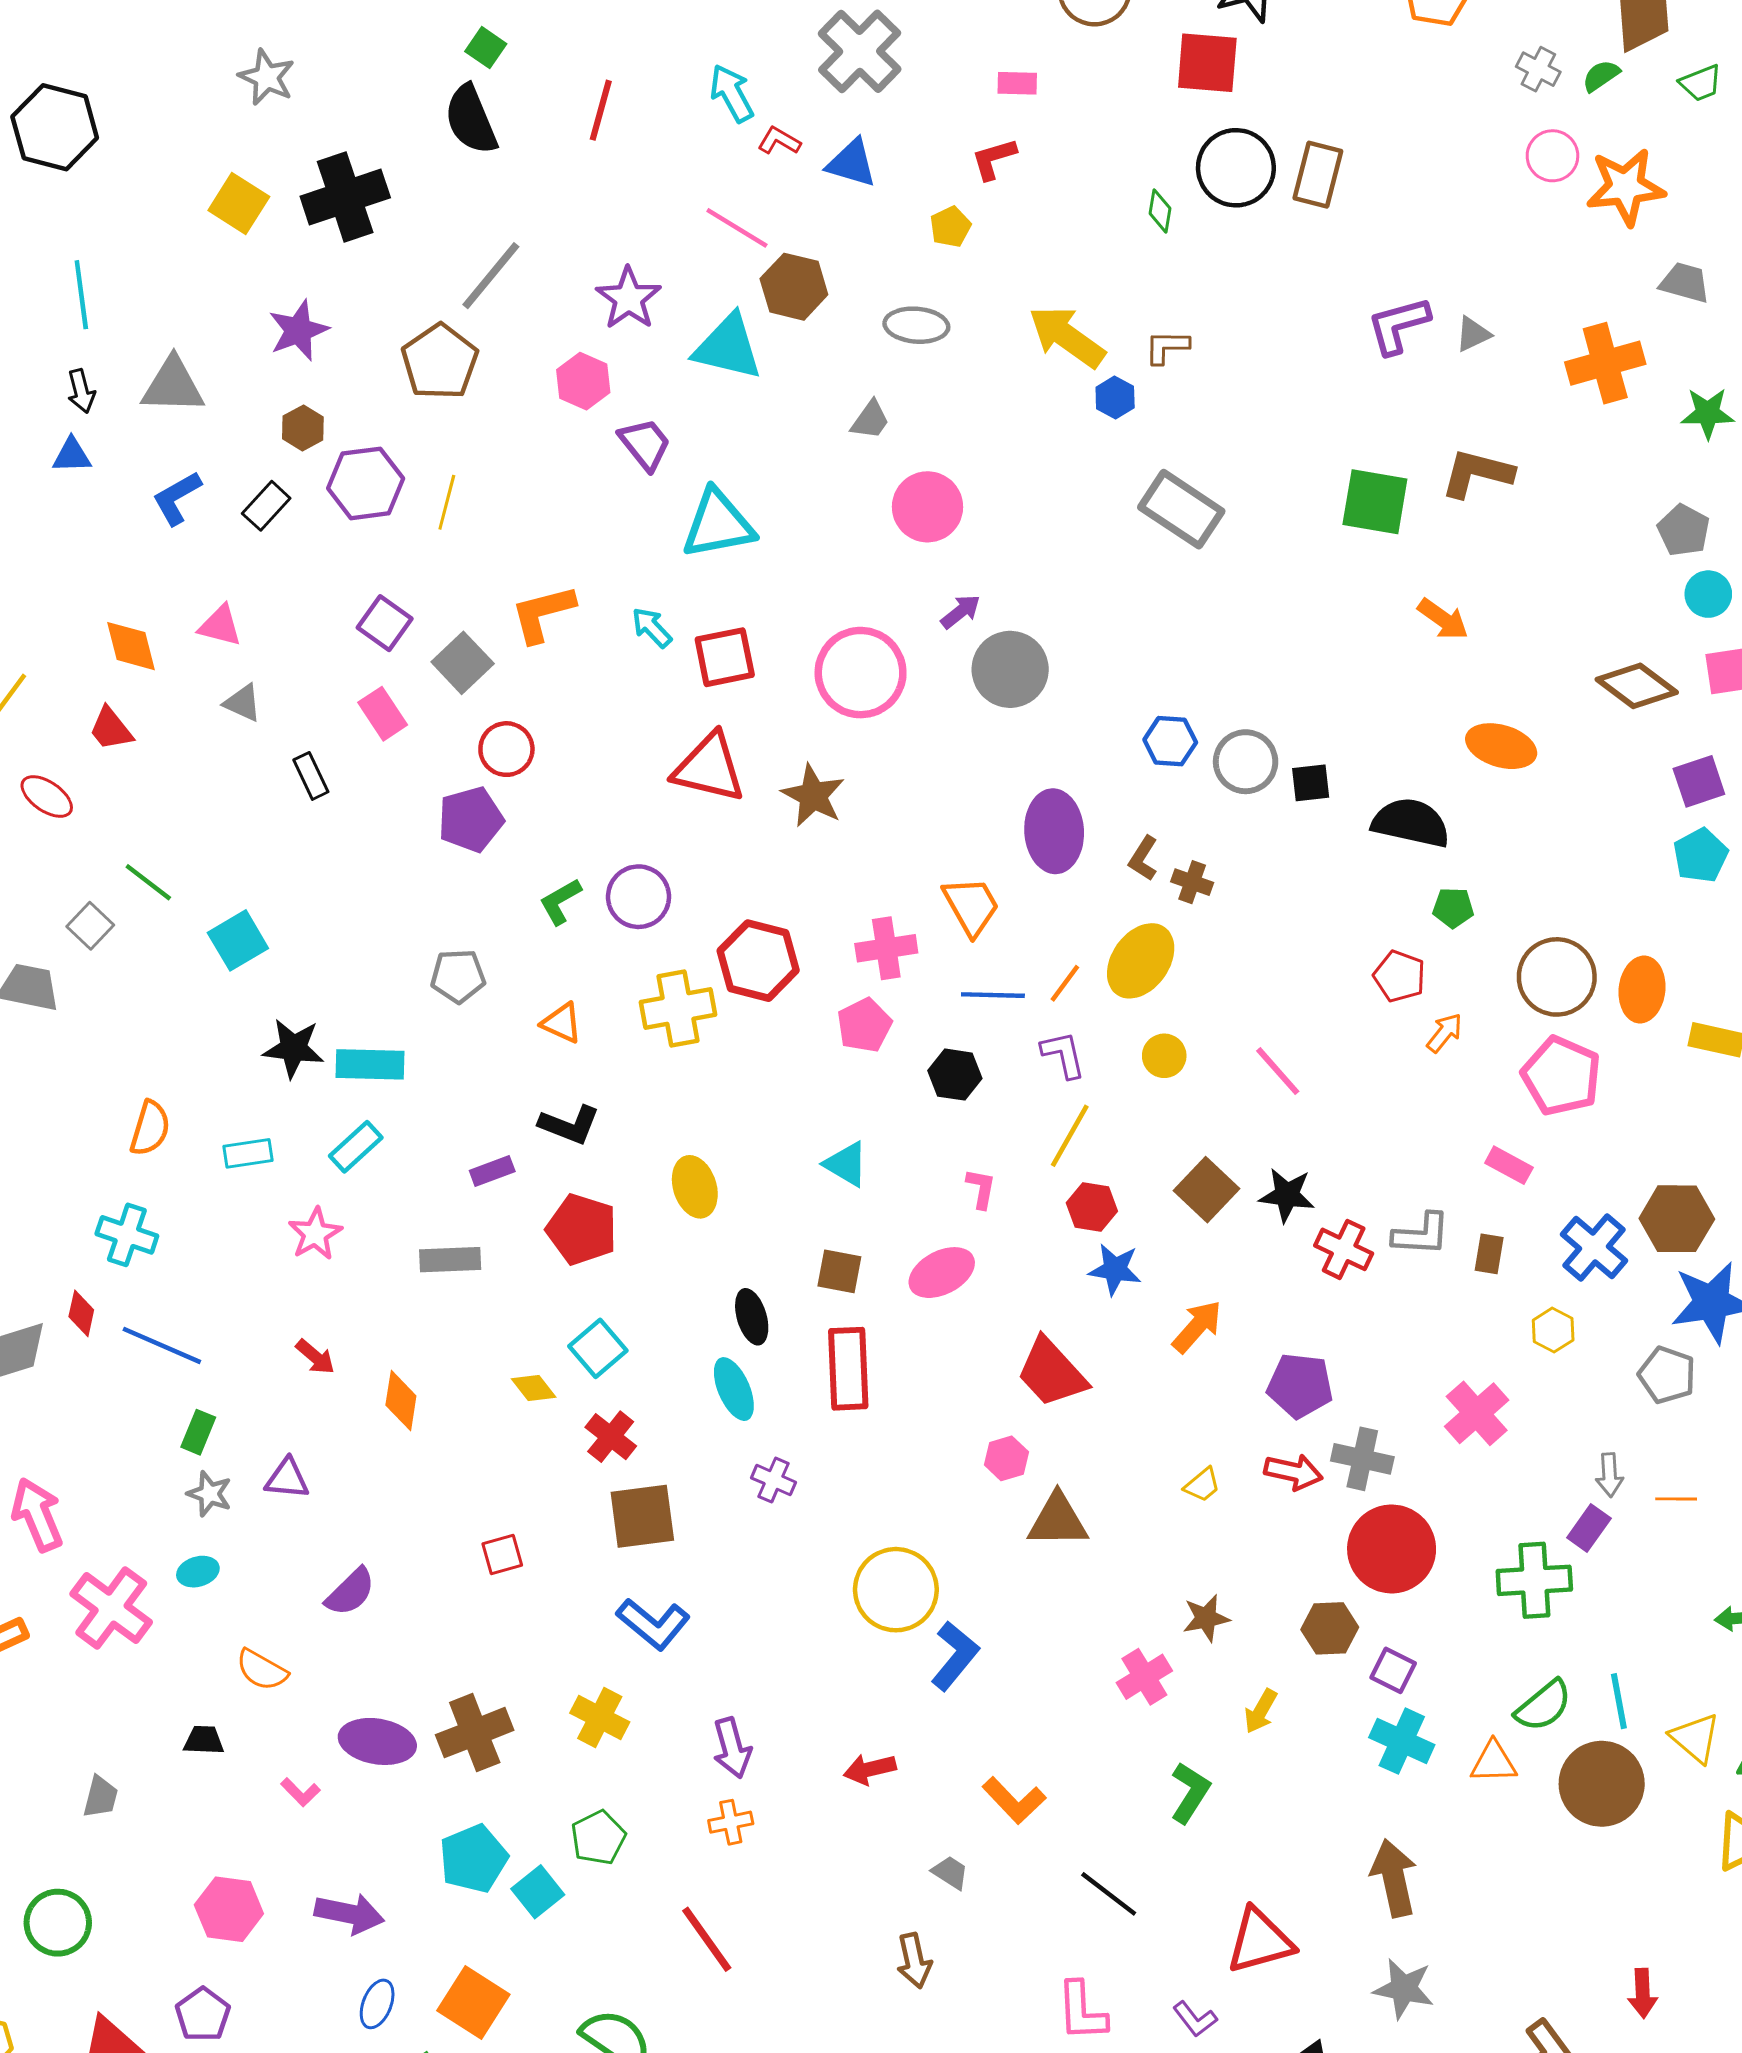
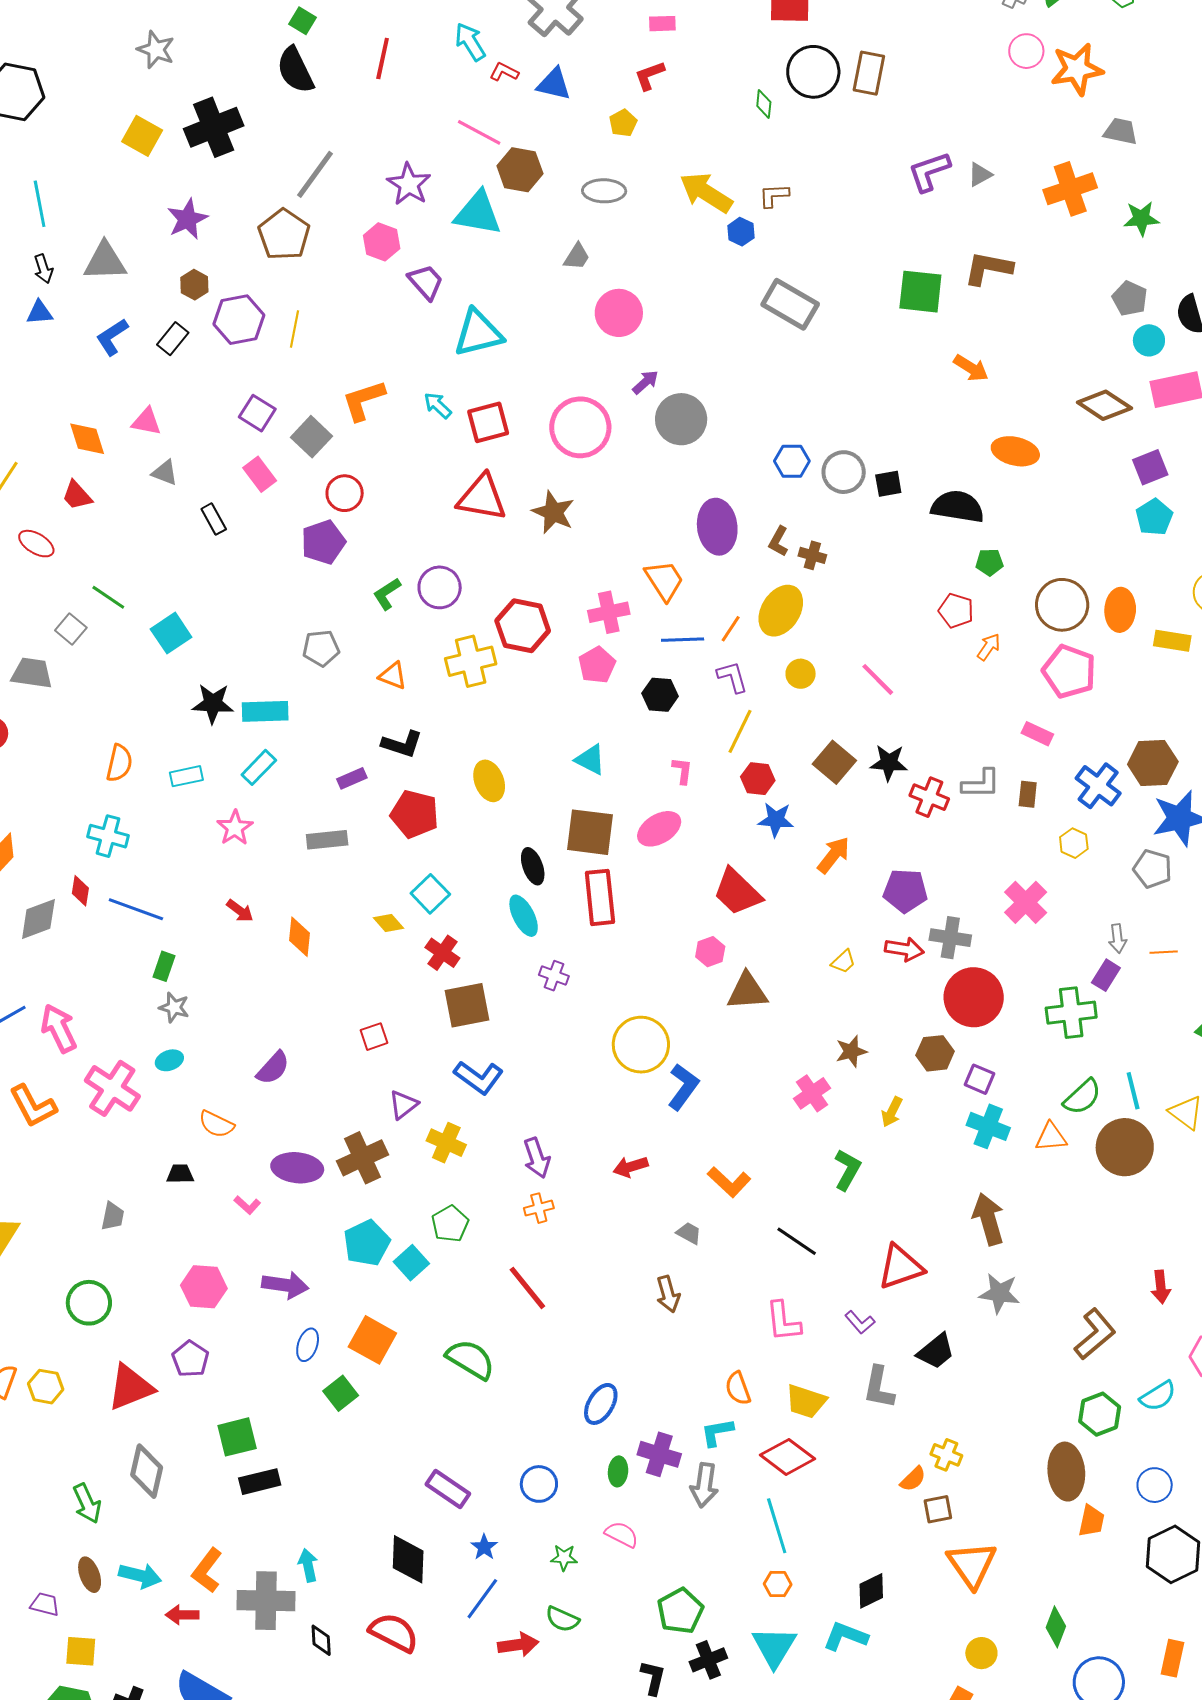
brown square: (839, 1271) -> (590, 832), size x1.6
purple triangle: (287, 1479) -> (403, 1105), moved, turned -40

